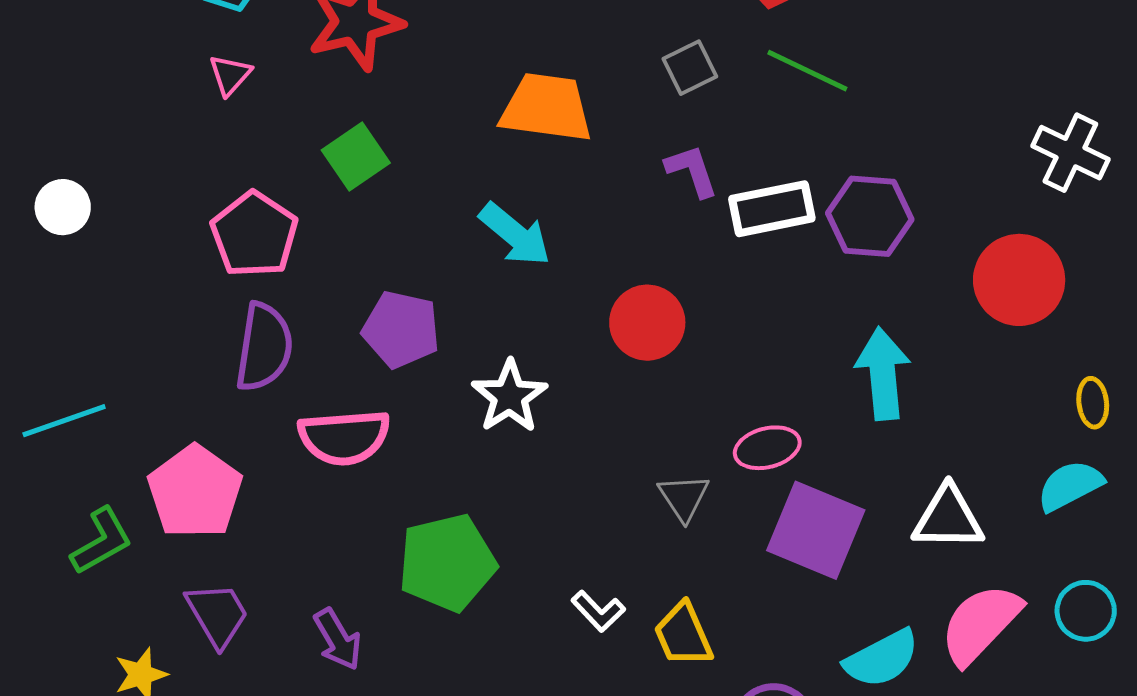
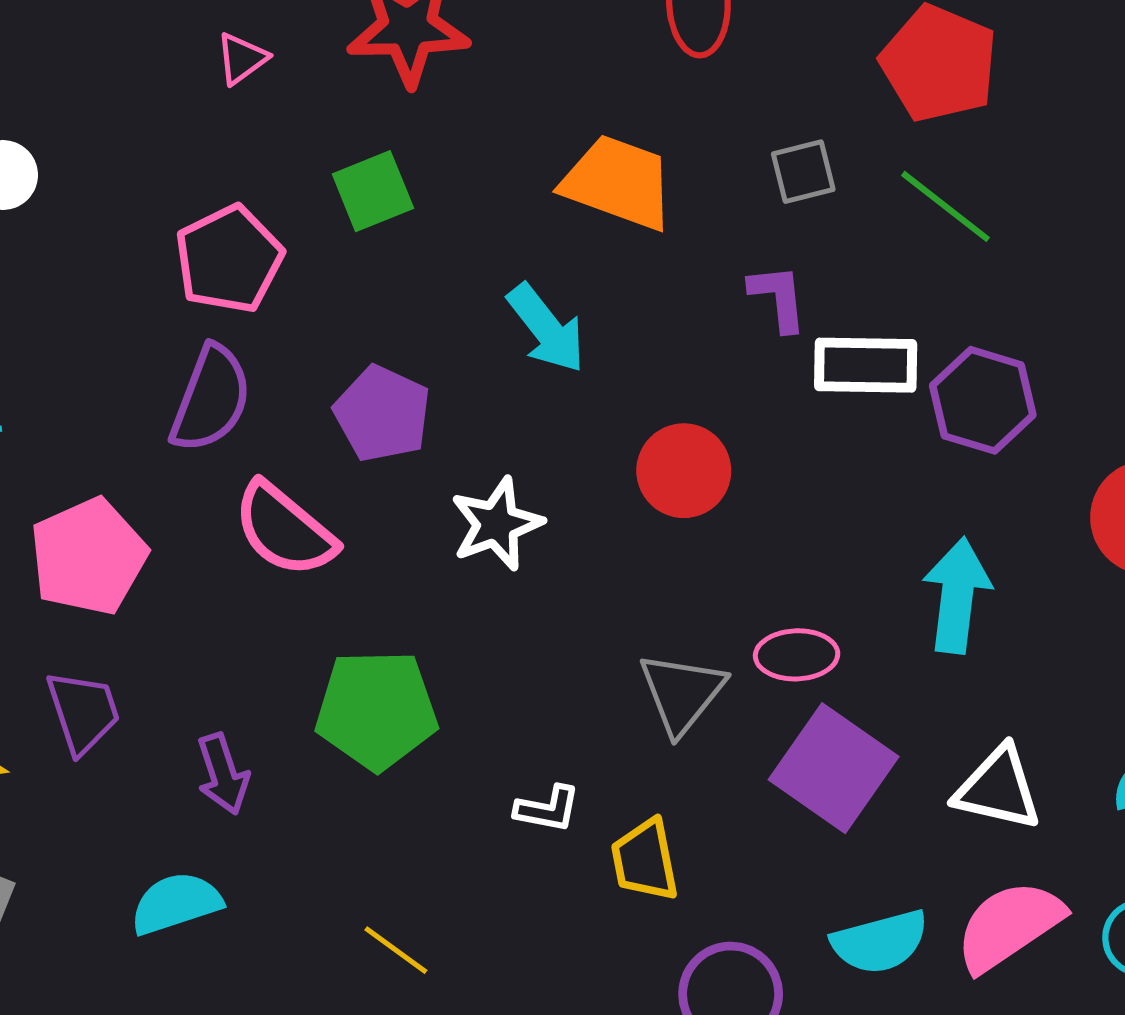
pink semicircle: (344, 437) -> (284, 530), turned 32
gray triangle: (684, 497) -> (682, 693), size x1.4
white L-shape: (598, 611) -> (548, 809), turned -48

